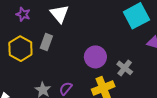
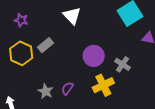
white triangle: (59, 14) -> (72, 16), moved
gray rectangle: (46, 42) -> (46, 45), turned 35

